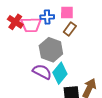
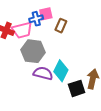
pink square: (67, 13) -> (46, 14), moved
gray hexagon: (51, 50) -> (33, 51), moved

